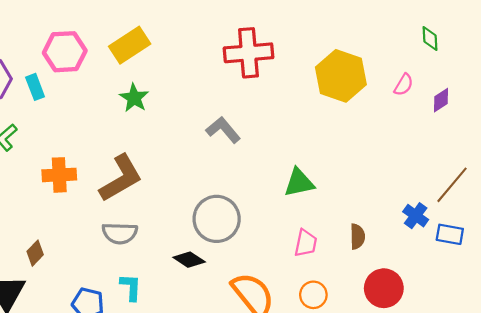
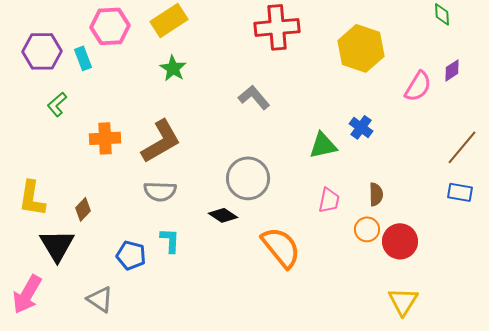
pink semicircle: (404, 85) -> (418, 86), moved, size x1.5
blue cross: (416, 216) -> (361, 127), moved
orange circle: (313, 295) -> (367, 229), moved

